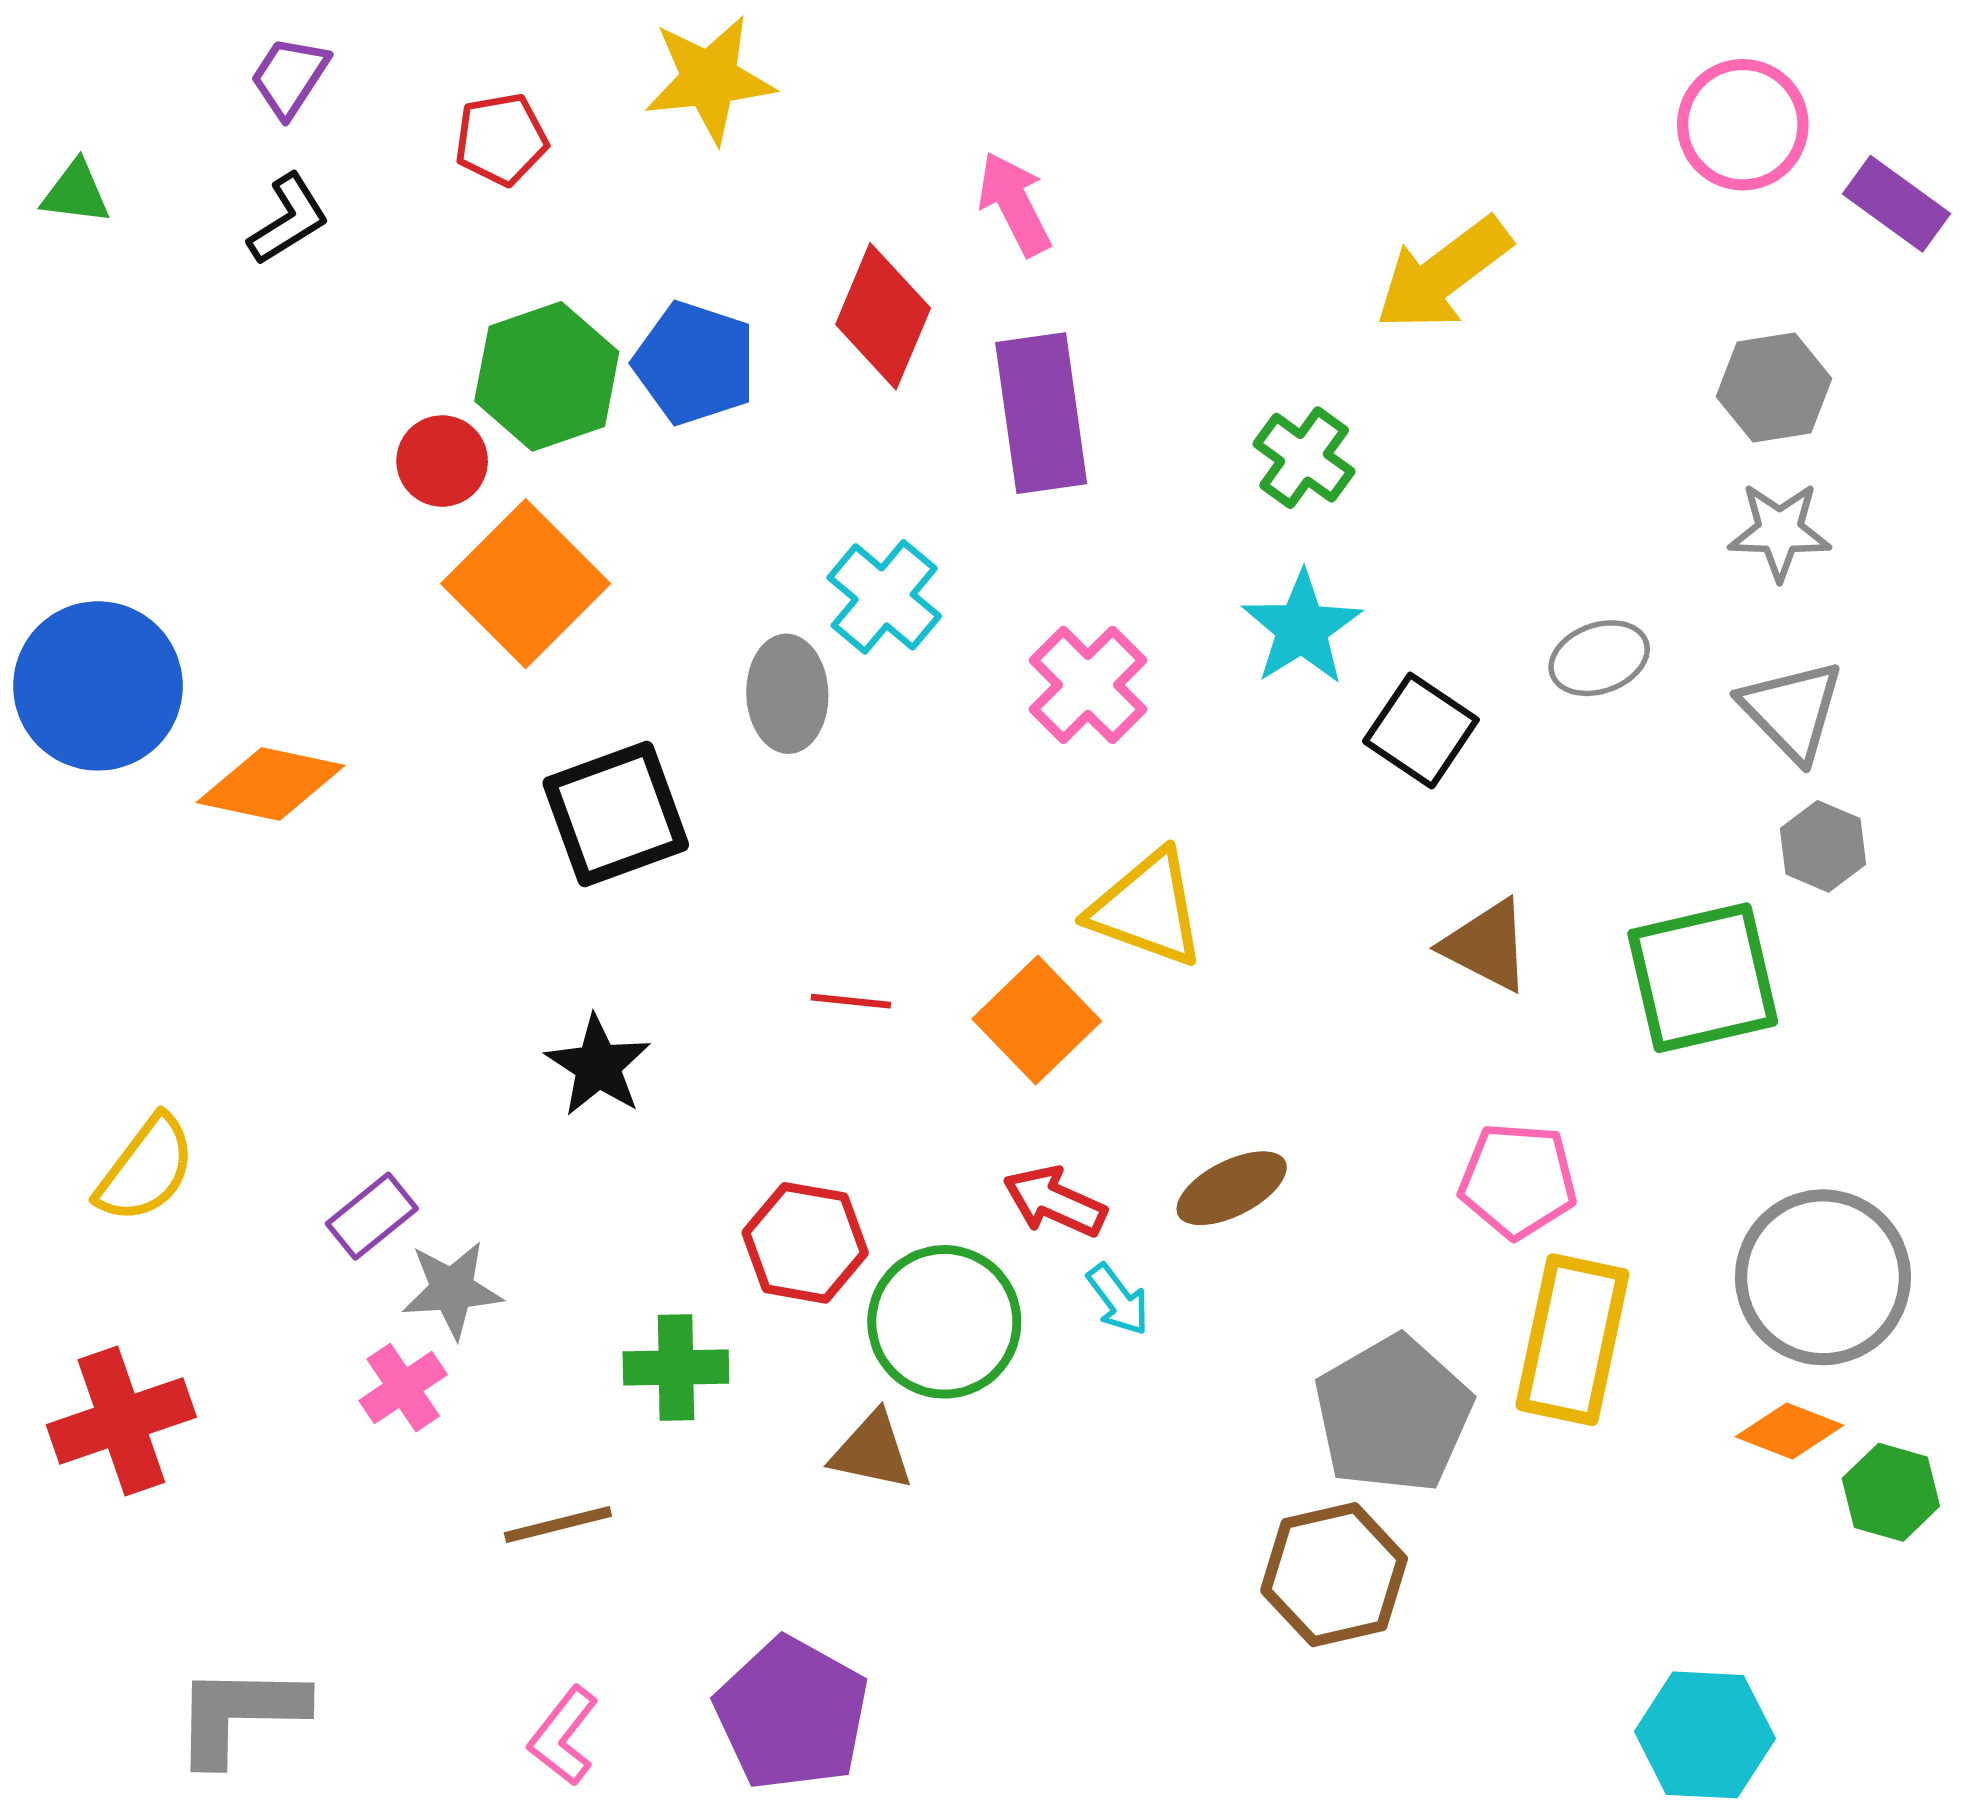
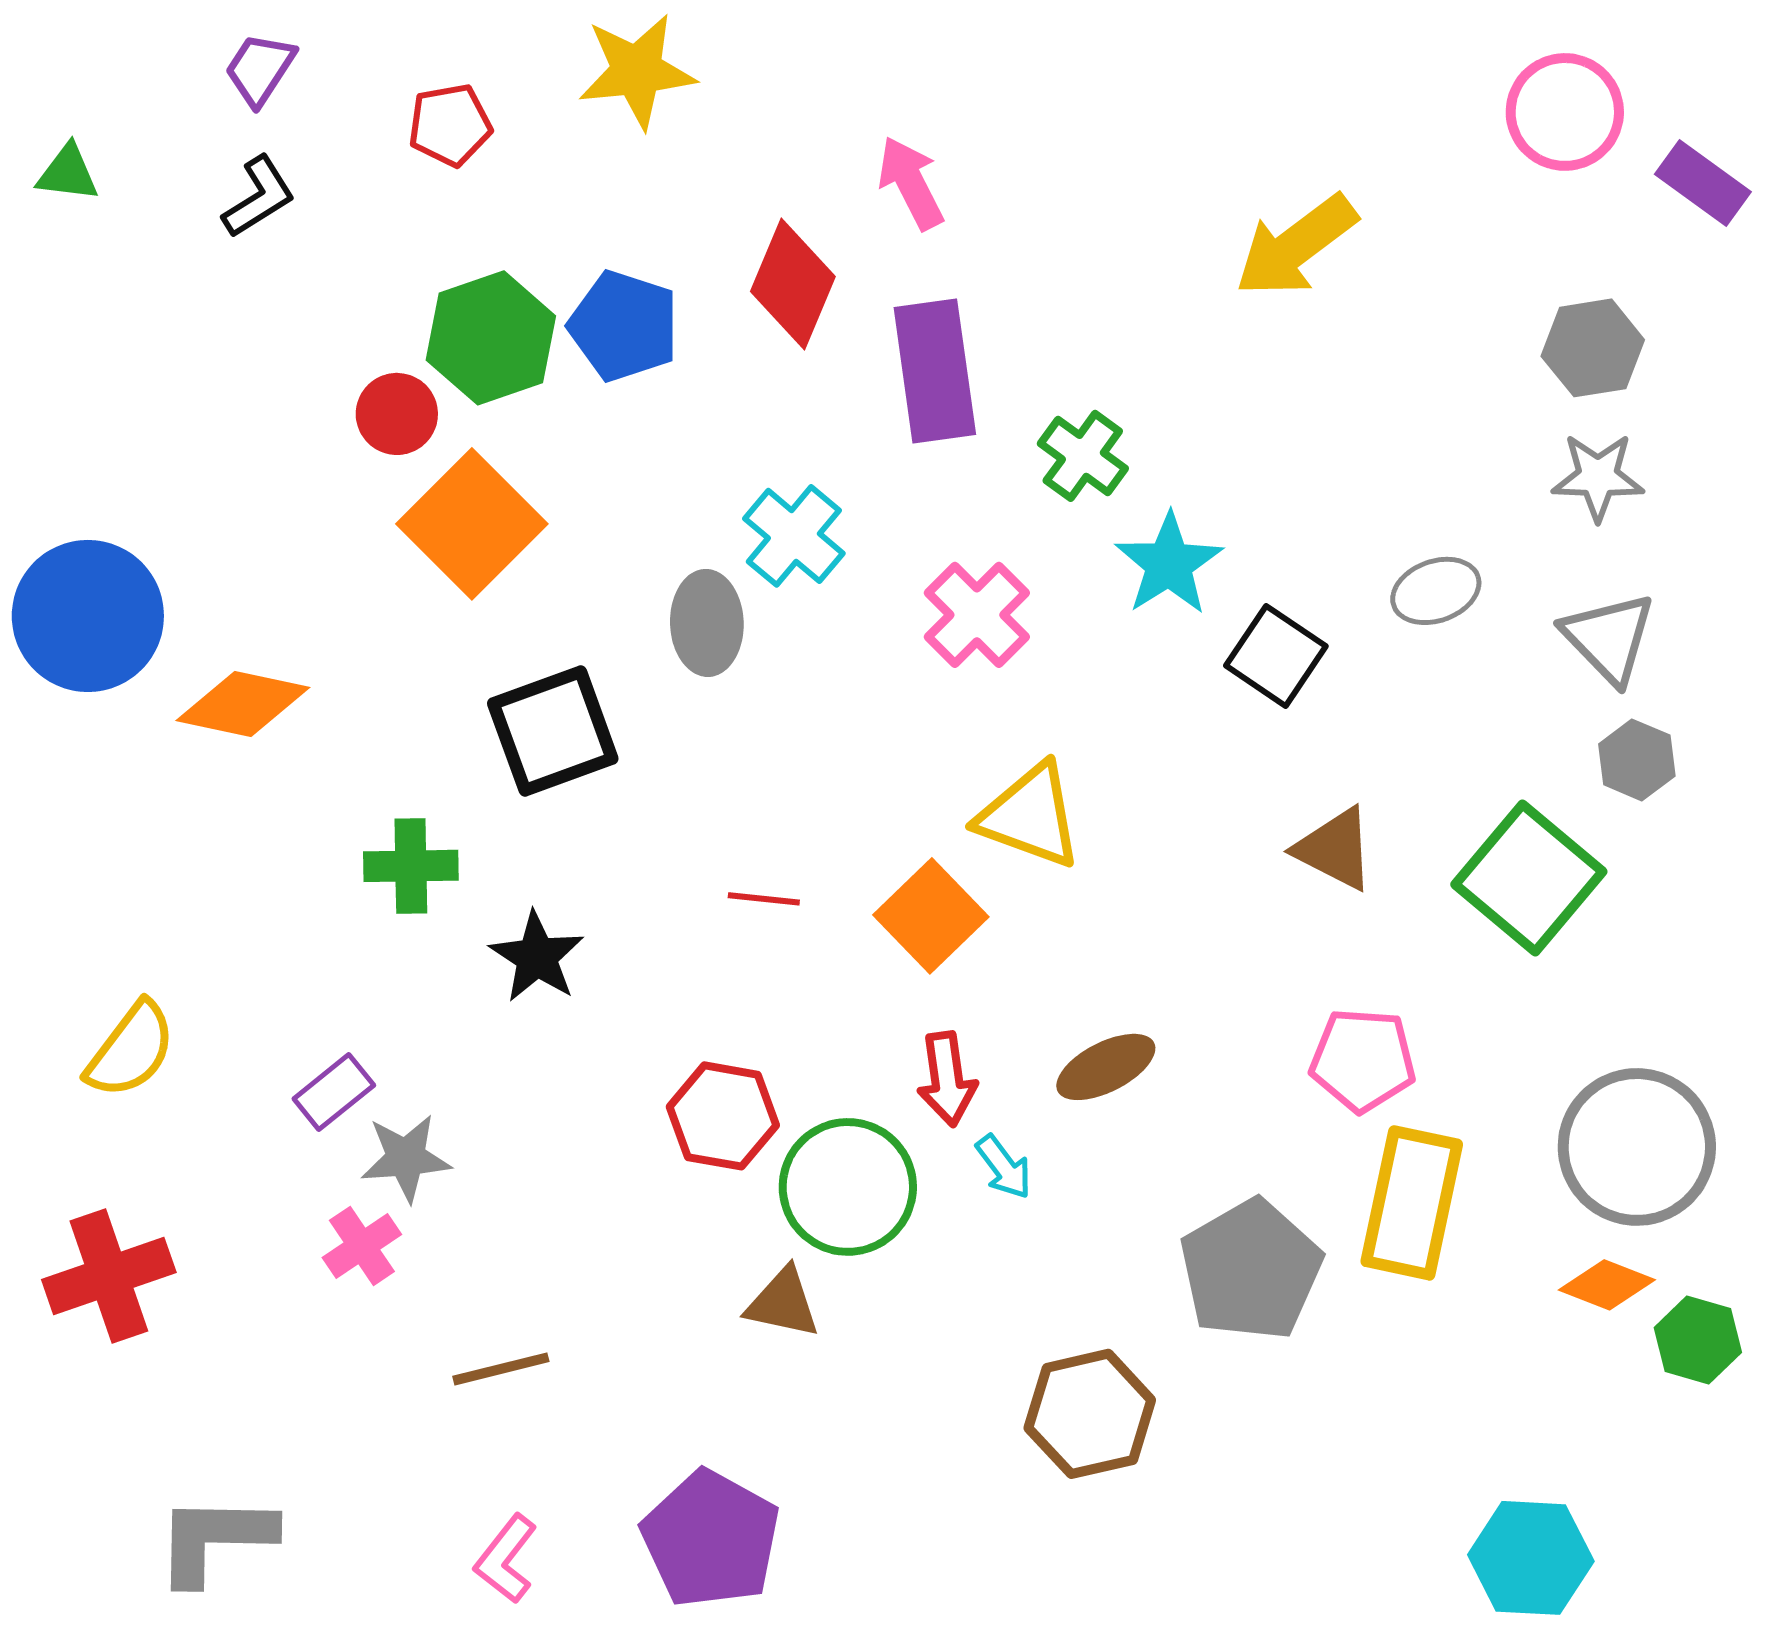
green cross: (1304, 458) -> (1083, 456), moved
green square: (1703, 978) -> (1529, 878), turned -37
red arrow: (1055, 1202) -> (947, 1079), turned -122
green cross: (676, 1367) -> (411, 866), moved
brown hexagon: (1334, 1575) -> (1090, 1414), moved

